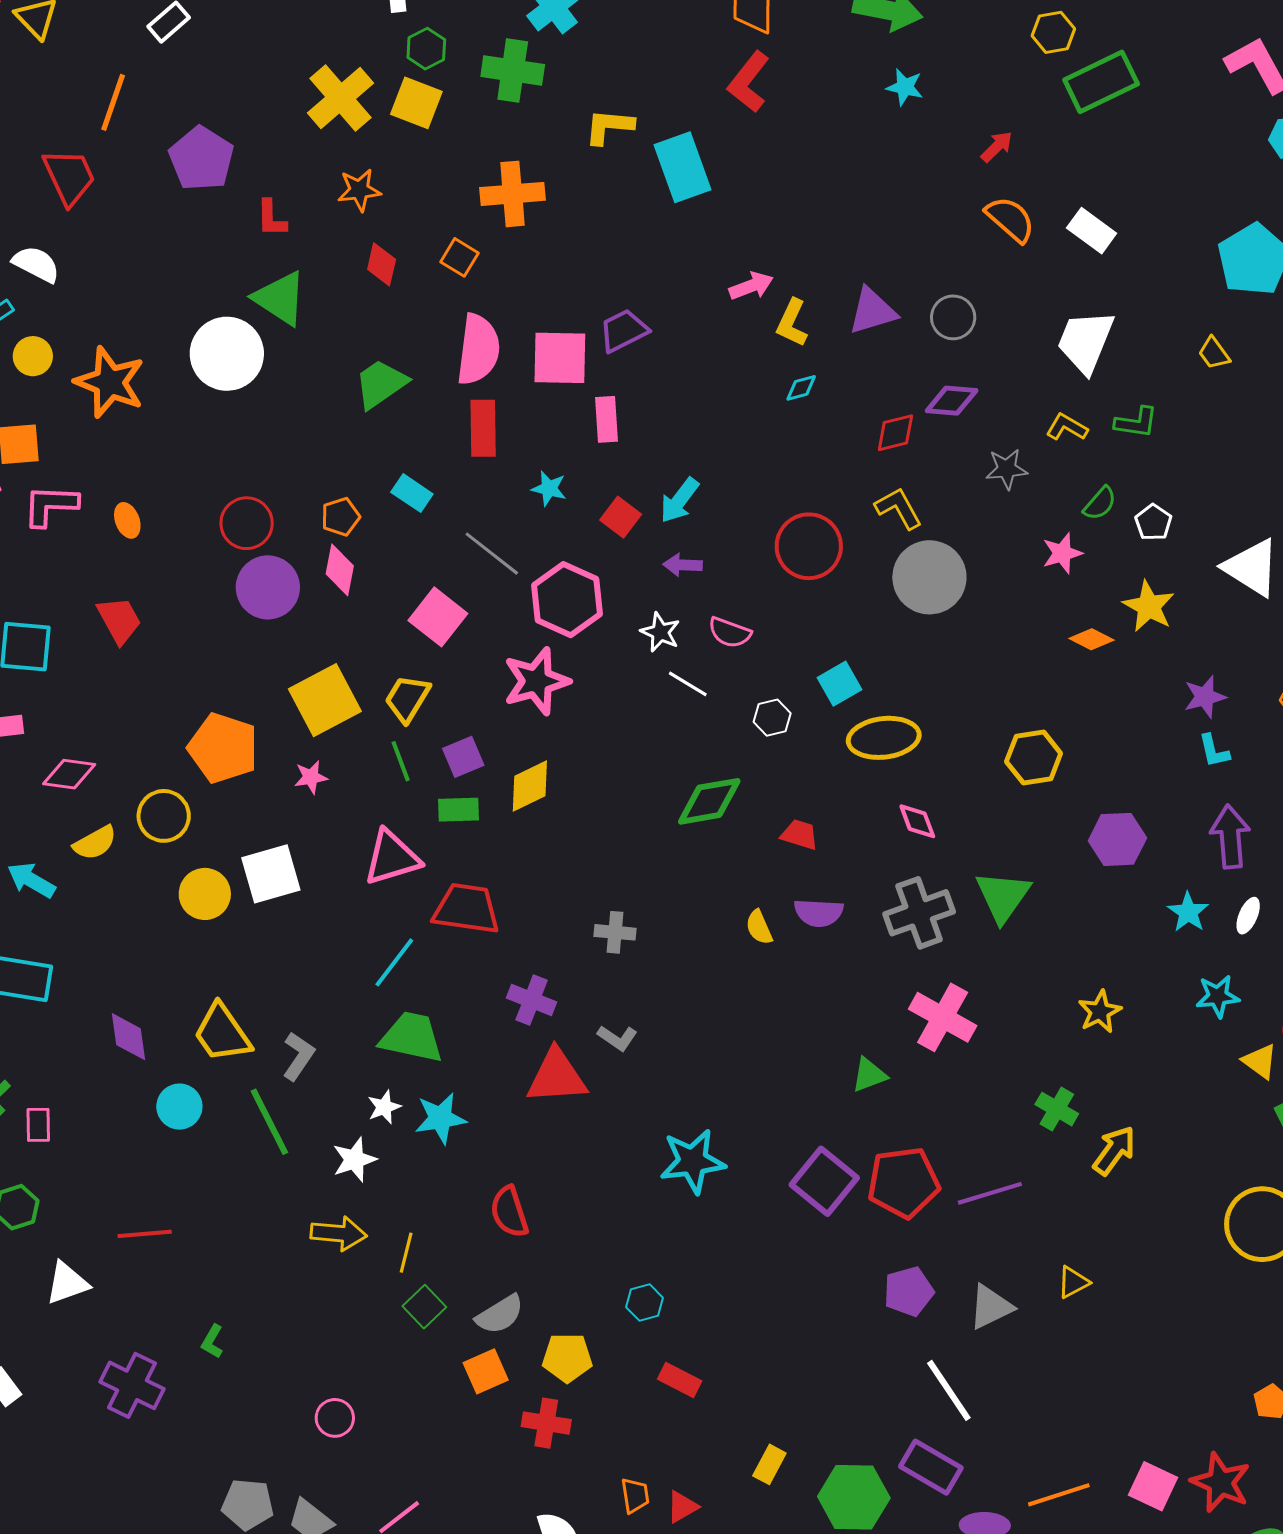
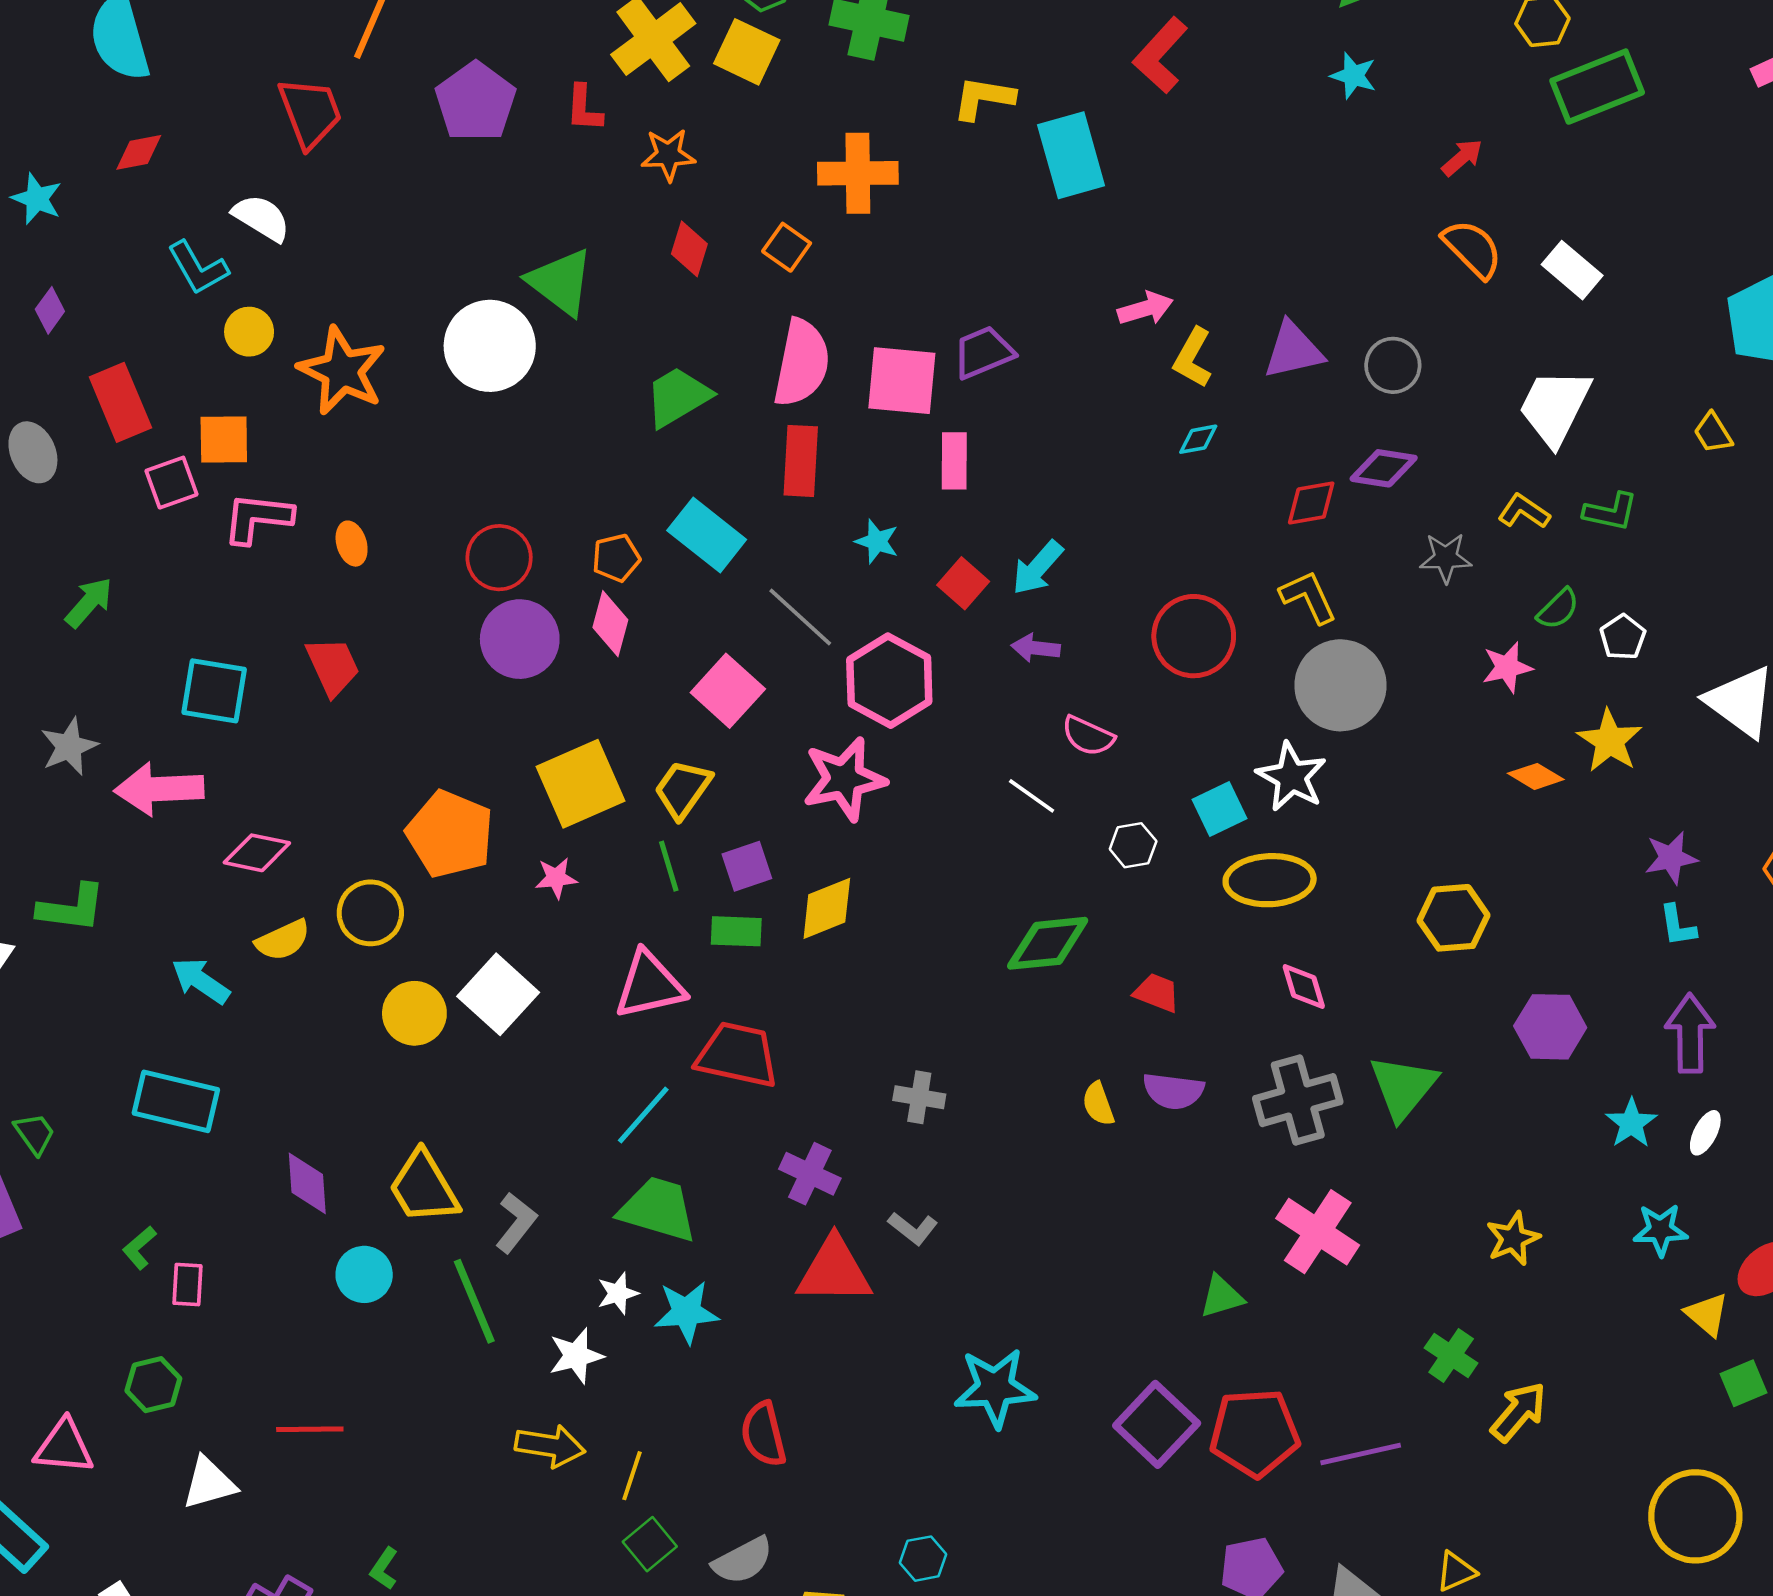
red L-shape: (271, 218) -> (584, 108), moved
cyan rectangle: (412, 493) -> (707, 535), size x1.5
white star: (660, 632) -> (1292, 777), moved, size x1.4
white square: (271, 874) -> (498, 994), turned -36

